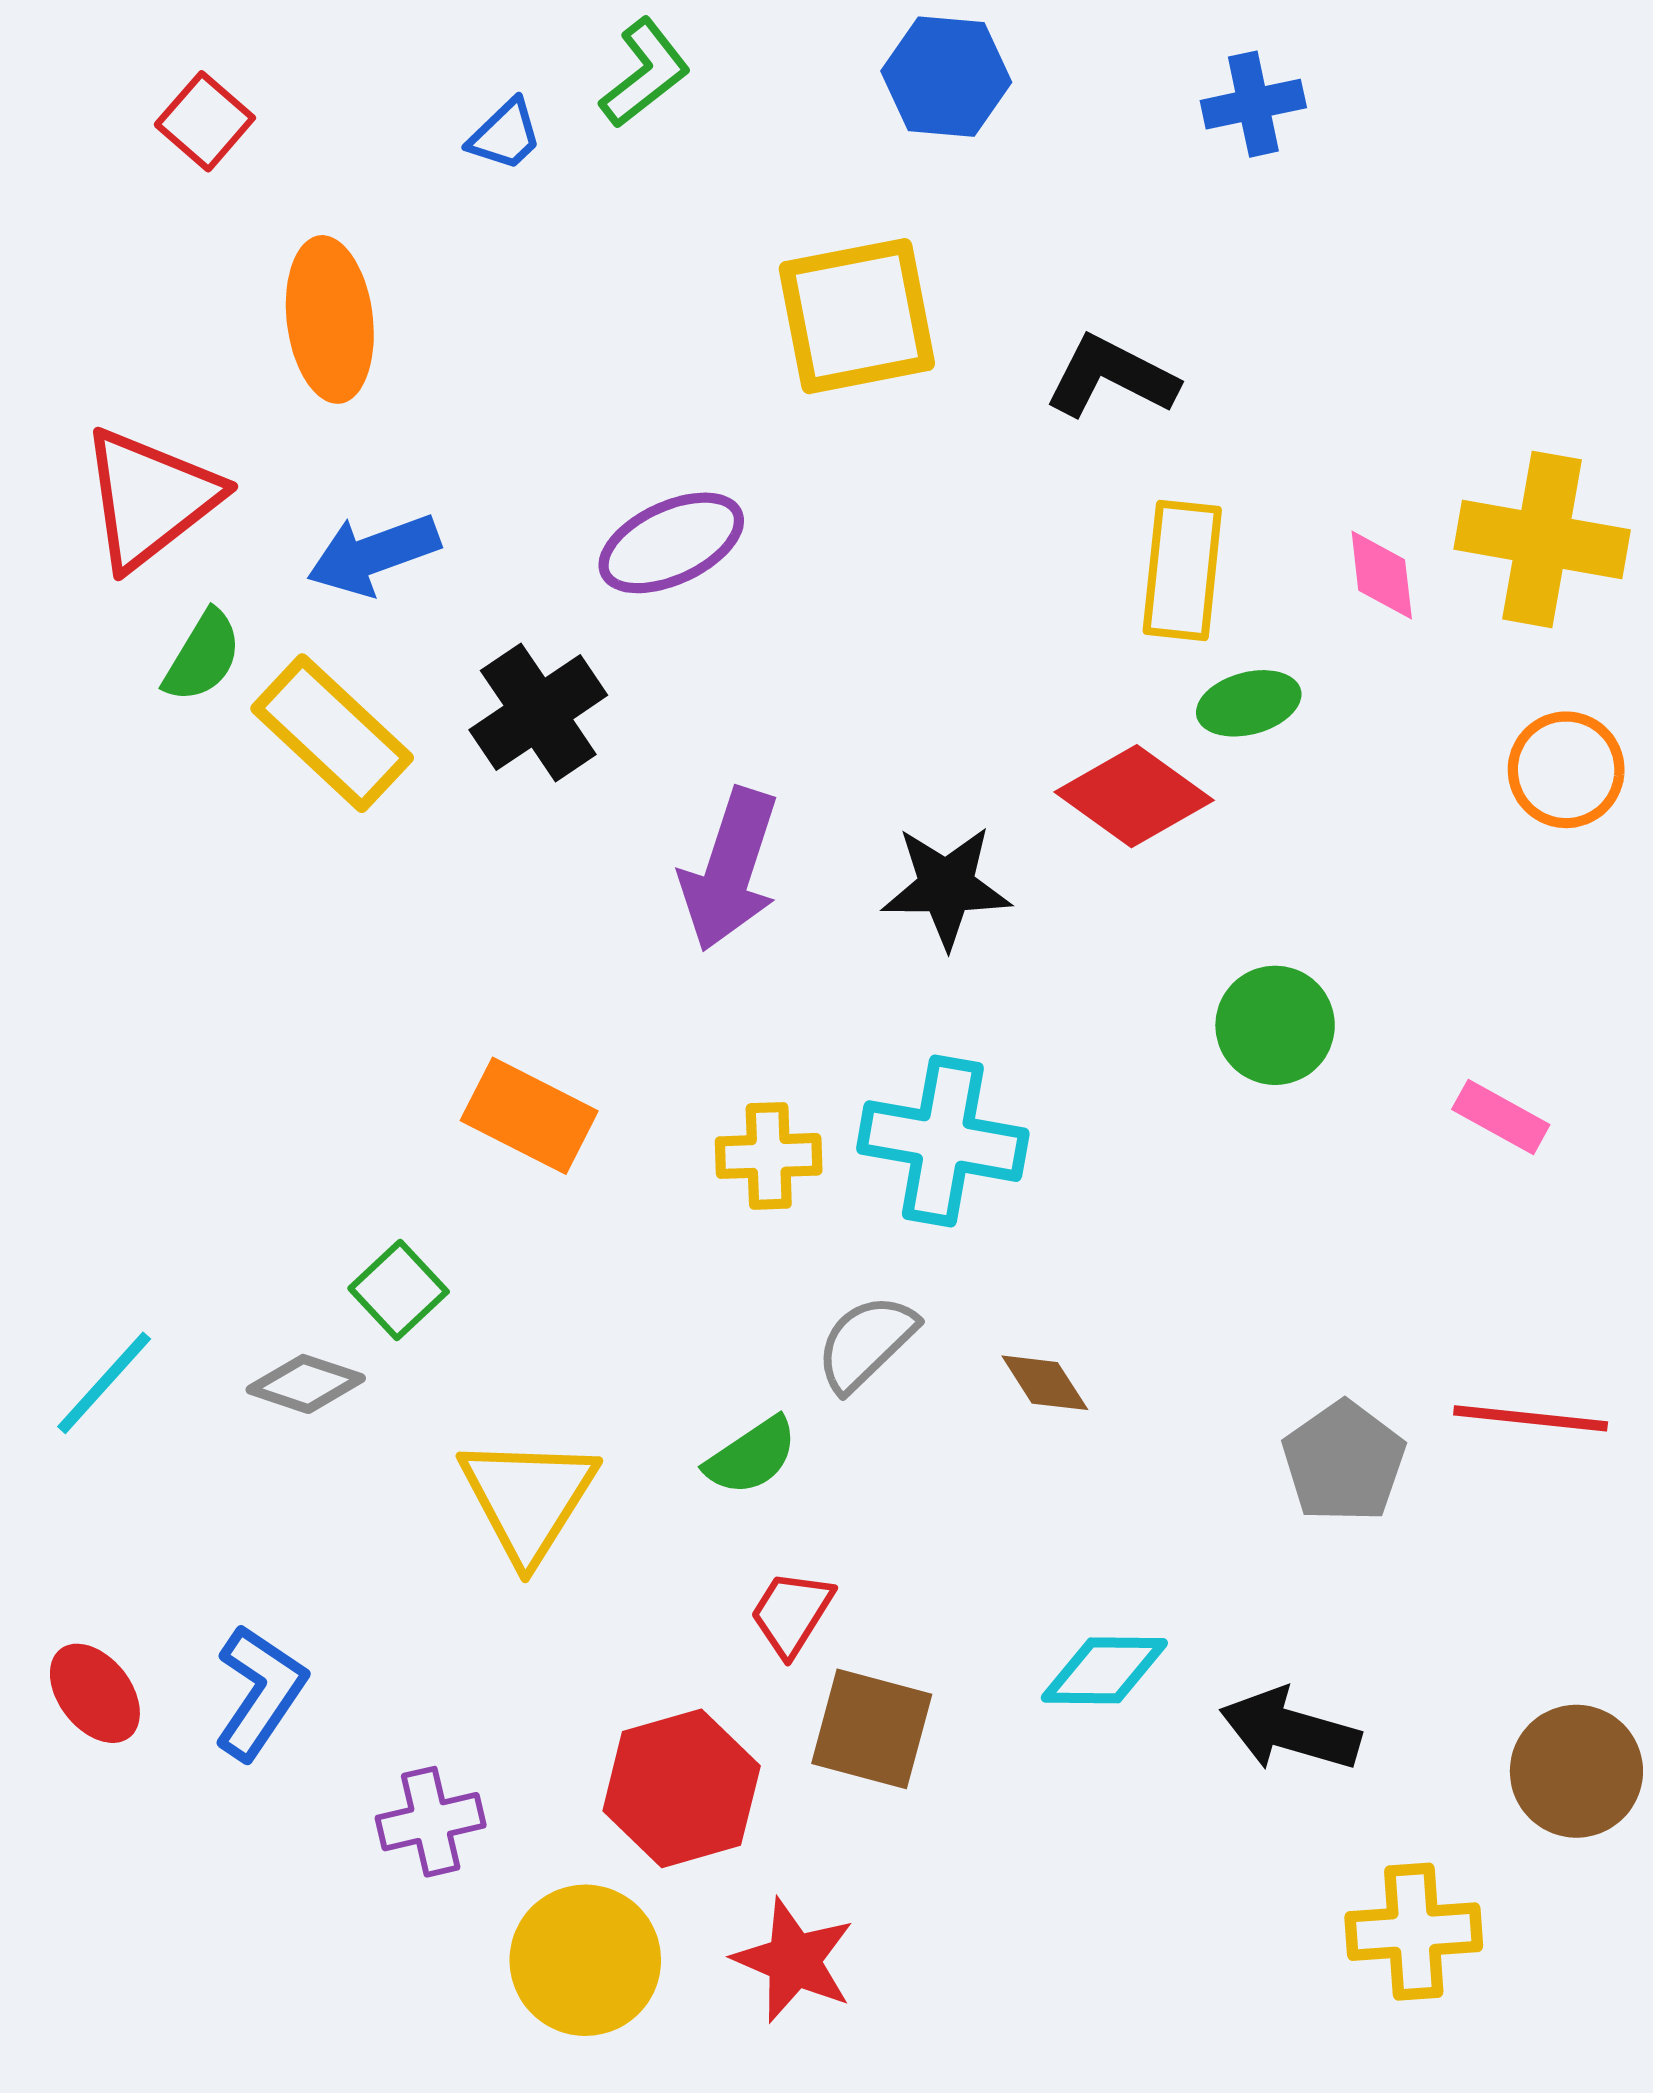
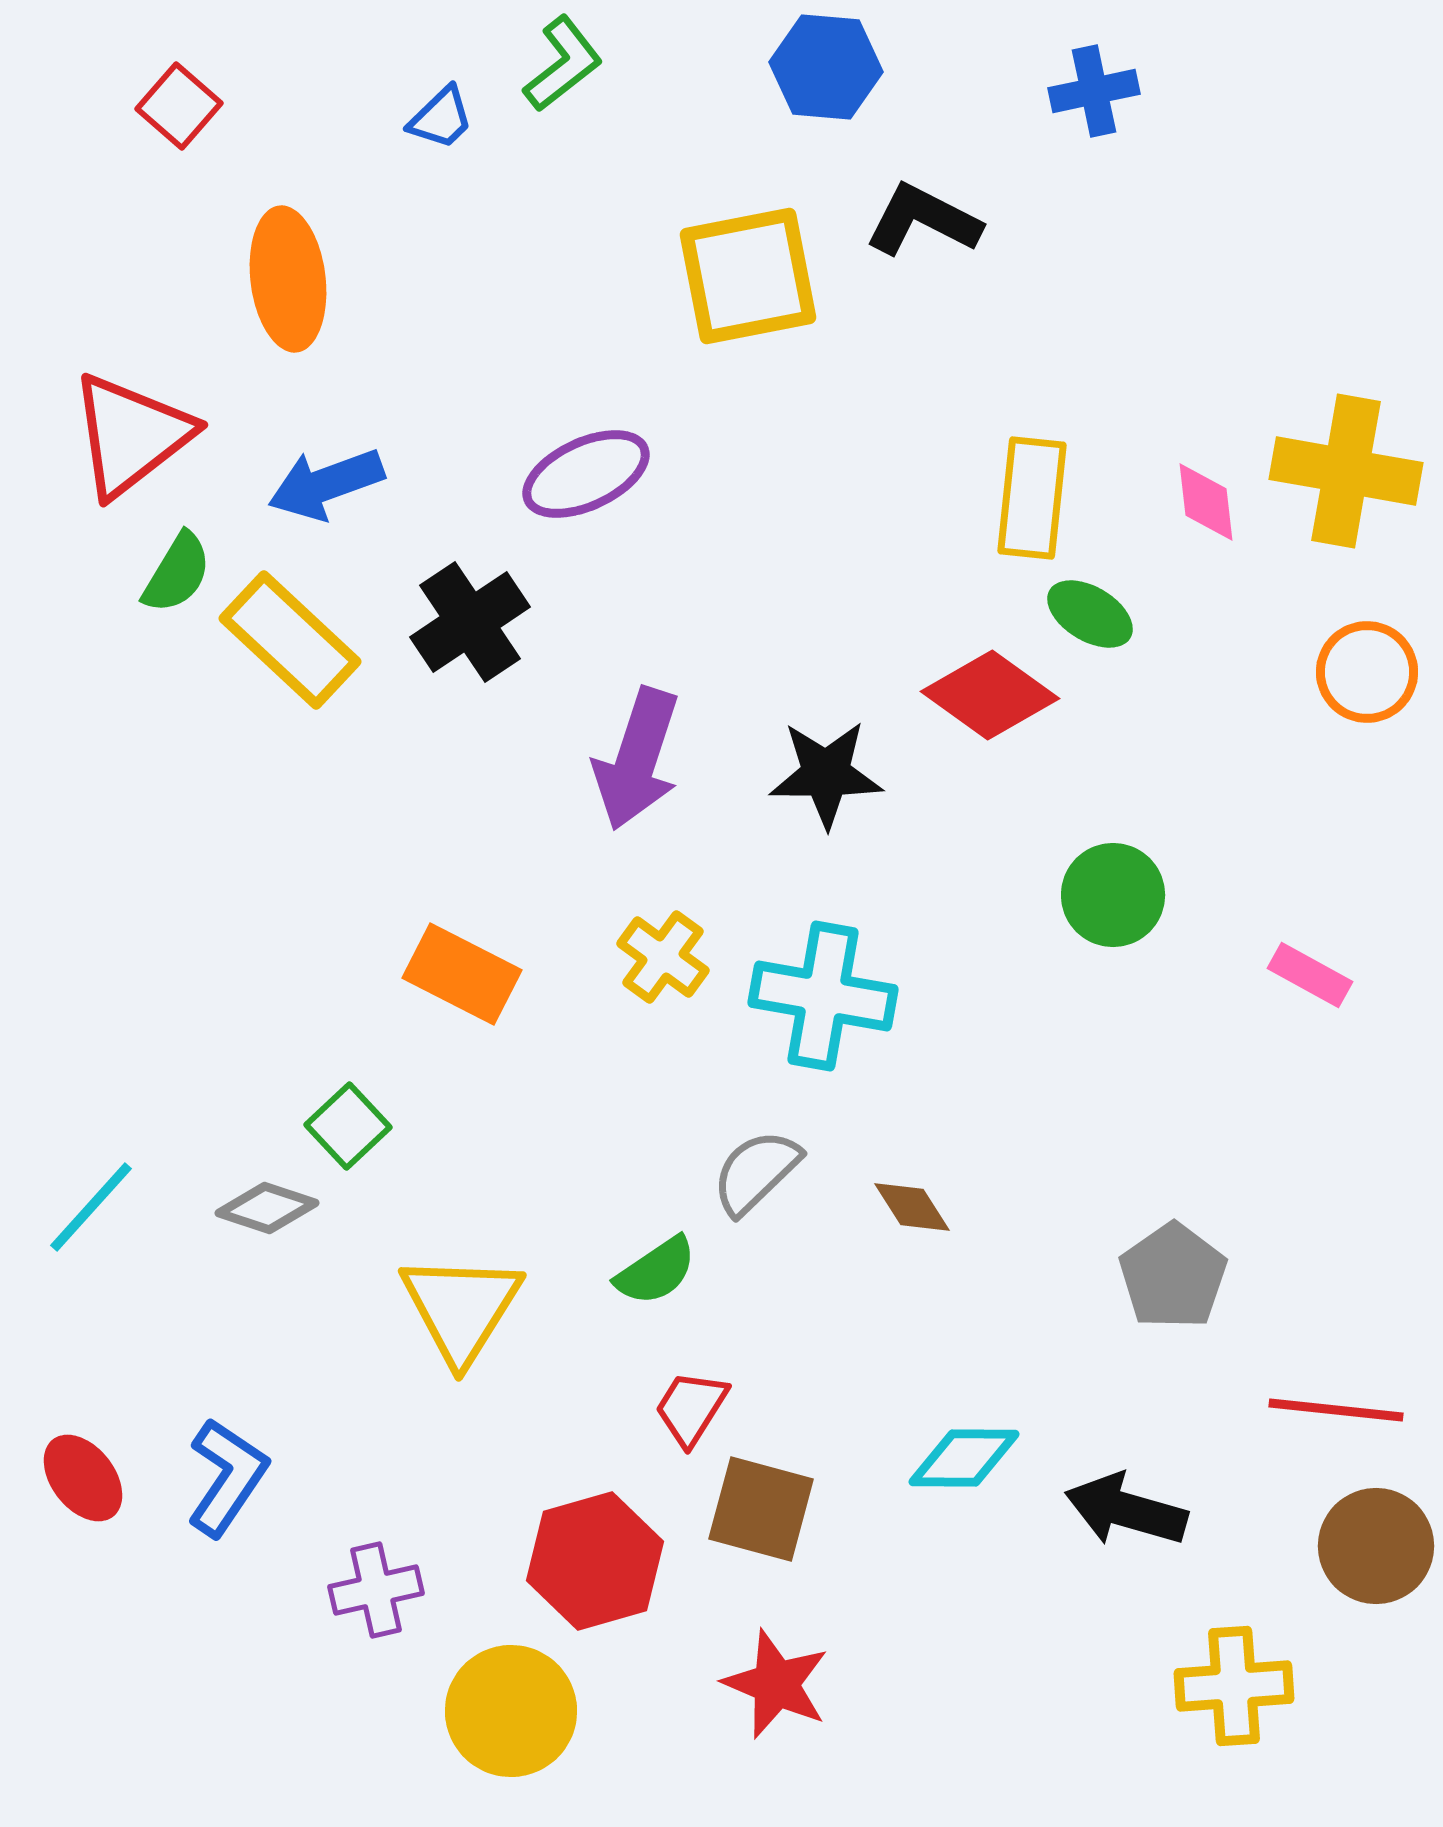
black L-shape: (1111, 377) -> (923, 220), moved
green ellipse: (1249, 703) -> (1090, 614), turned 46
yellow cross: (769, 1156) -> (663, 957), moved, turned 38
red line: (1531, 1418) -> (1336, 1410), moved
red star: (794, 1960) -> (776, 1684), moved

